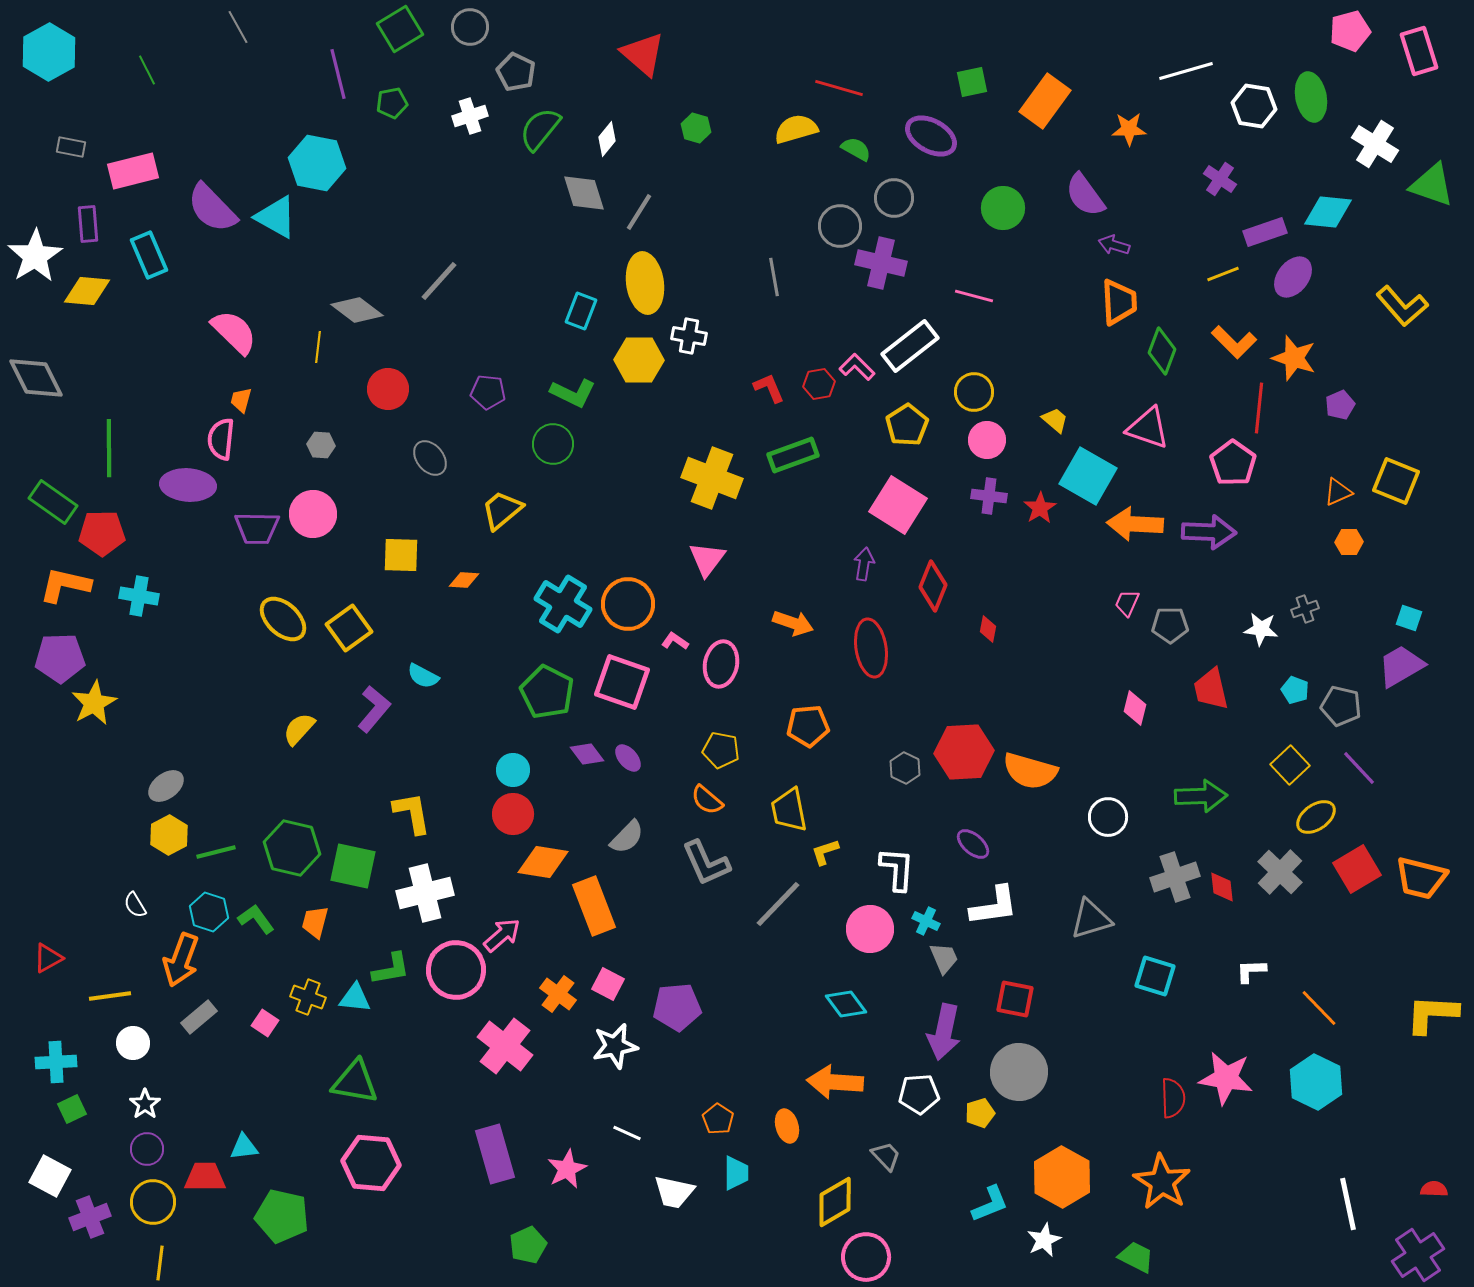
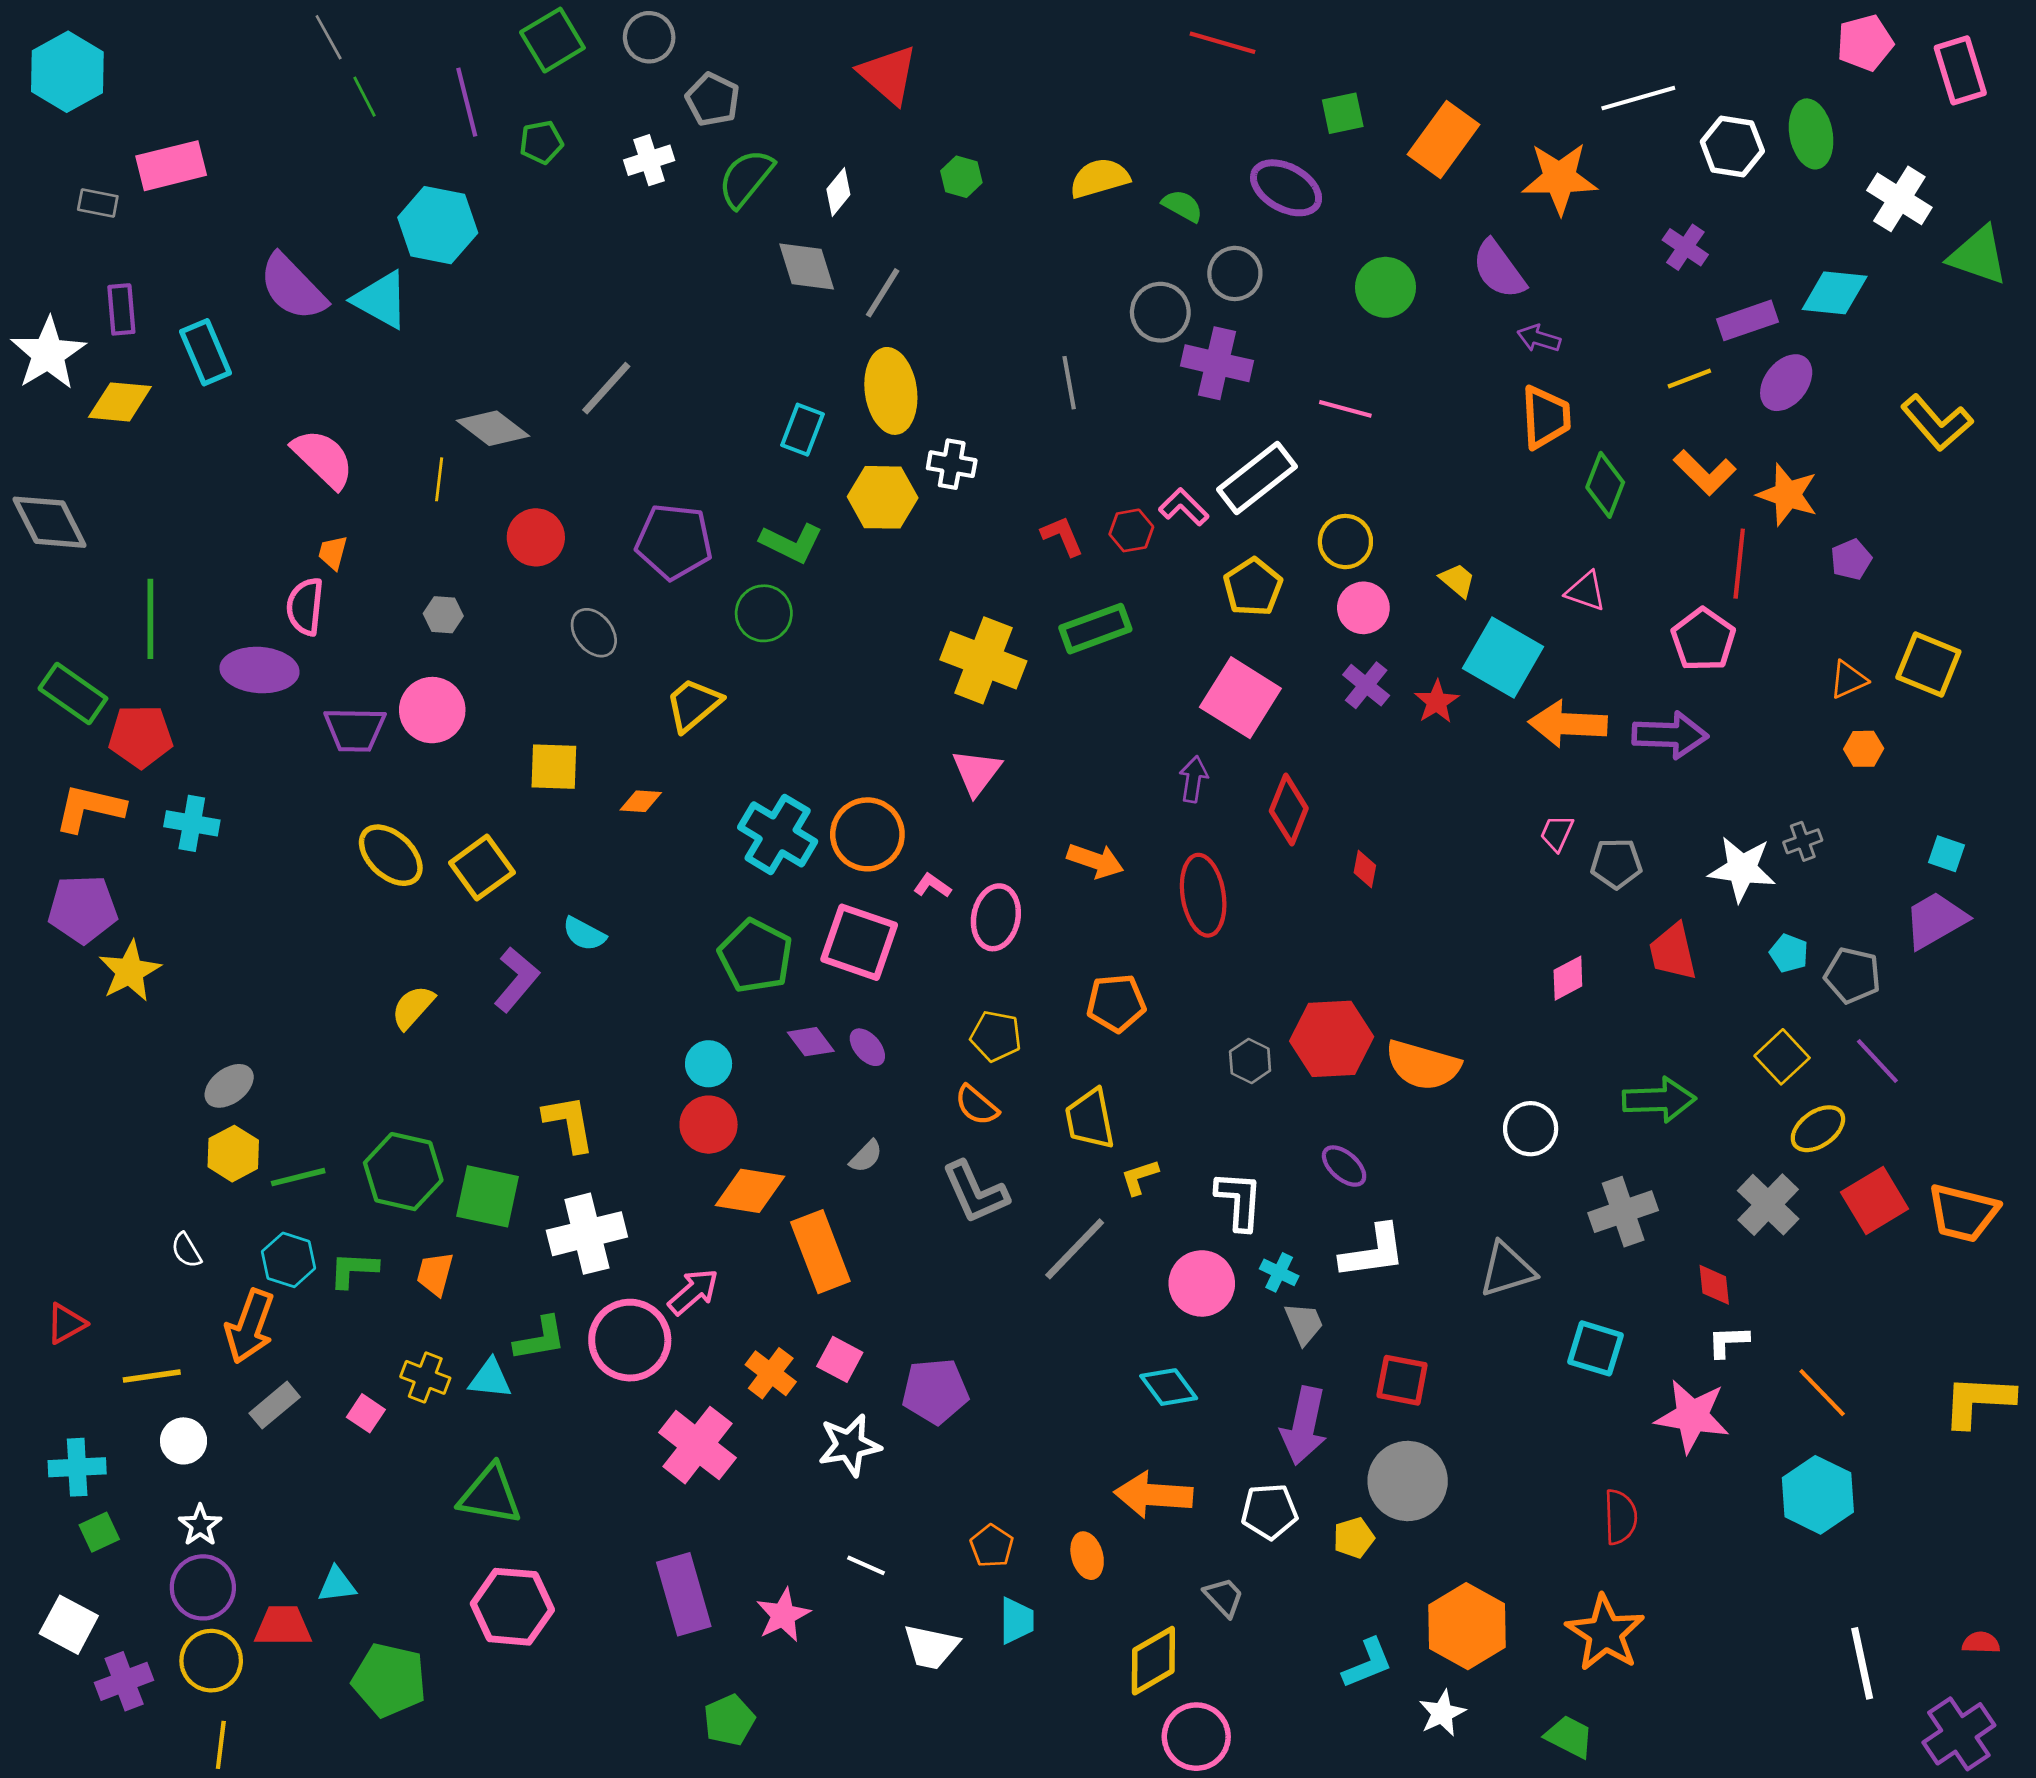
green line: (147, 70) -> (365, 97), moved
red line: (839, 88) -> (1222, 43), moved
orange star: (1129, 129) -> (1560, 178), size x1.6
pink rectangle: (133, 171) -> (171, 166), moved
purple pentagon: (488, 392) -> (674, 542), size x1.6
pink triangle: (1148, 428) -> (1586, 591), size x0.7
purple cross: (989, 496) -> (1366, 685), turned 32
white star: (1261, 629) -> (1742, 869), size x1.4
pink diamond: (1135, 708) -> (1568, 978), turned 48
gray semicircle: (627, 837) -> (866, 1156), size x0.7
red diamond: (1222, 887) -> (1714, 1285), moved
green L-shape: (256, 919) -> (353, 1270), turned -51
pink star: (1226, 1078) -> (1692, 1416), moved
purple circle: (147, 1149) -> (203, 1587), size x1.4

